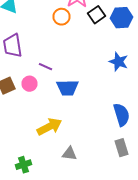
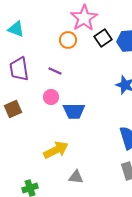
purple line: (46, 67) -> (55, 71), moved
pink circle: (30, 84) -> (51, 97), moved

